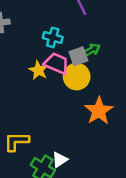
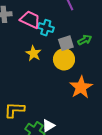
green arrow: (92, 50) -> (85, 40), moved
pink trapezoid: (57, 63) -> (30, 20), moved

